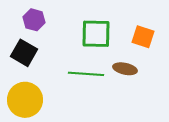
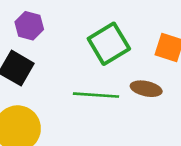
green square: (96, 34) -> (109, 44), turned -32

